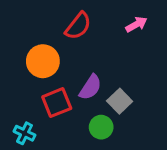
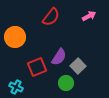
orange circle: (43, 61) -> (15, 37), moved

